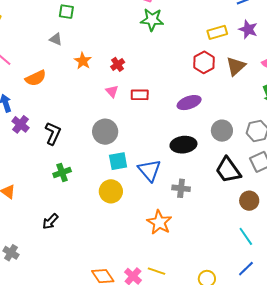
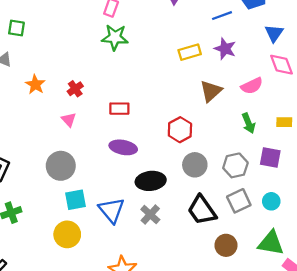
red hexagon: (204, 62) -> (180, 130), moved
red rectangle: (140, 95) -> (119, 109), moved
purple ellipse: (189, 103) -> (123, 147), moved, turned 30
gray cross: (181, 188) -> (150, 215), moved, turned 36

